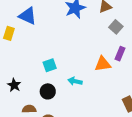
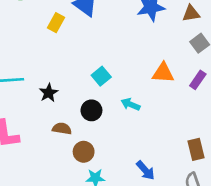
orange triangle: (103, 64) -> (163, 73), moved
cyan square: (50, 65) -> (101, 76), turned -32

